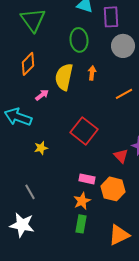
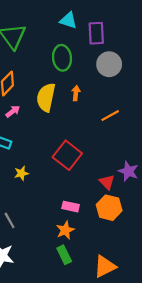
pink arrow: (42, 95) -> (13, 111), moved
orange hexagon: (113, 189) -> (109, 208), moved
green rectangle: (81, 224) -> (64, 255), turned -36

